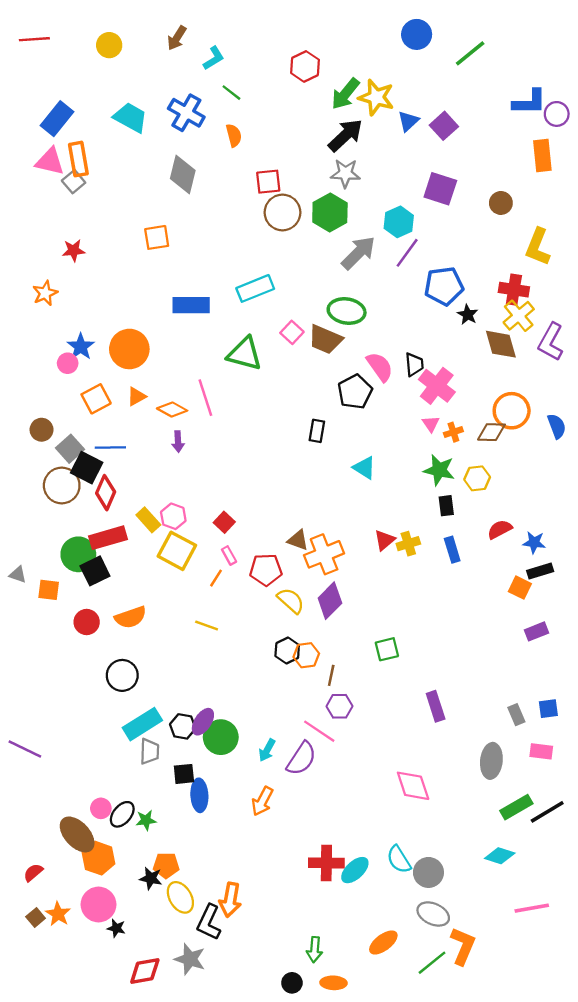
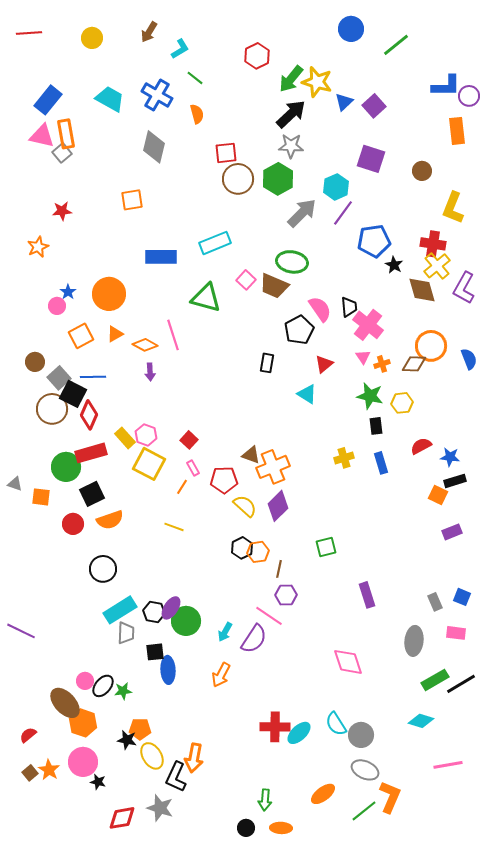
blue star: (81, 347) -> (68, 292), size x0.7
red triangle: (385, 540) -> (324, 364), moved
black square: (95, 571) -> (92, 494), moved
blue square: (548, 709) -> (462, 597), turned 30

